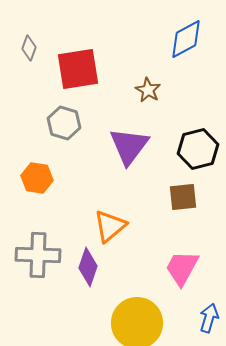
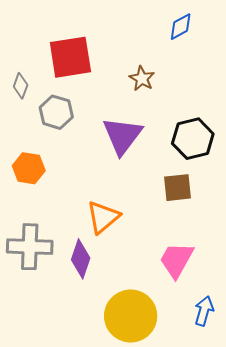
blue diamond: (186, 39) -> (181, 27), size x0.7
gray diamond: (29, 48) -> (21, 86), moved

